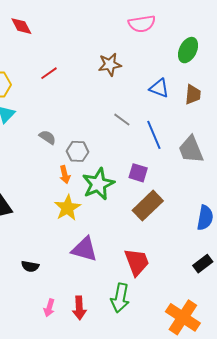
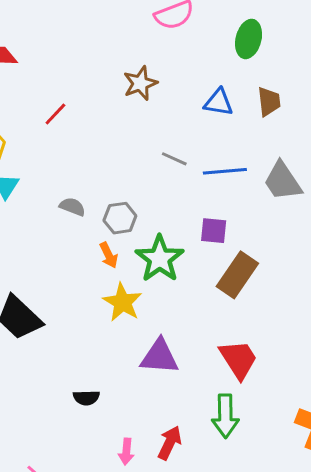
blue line: (154, 135) -> (225, 171), turned -60
red arrow: (79, 308) -> (170, 443), turned -140

